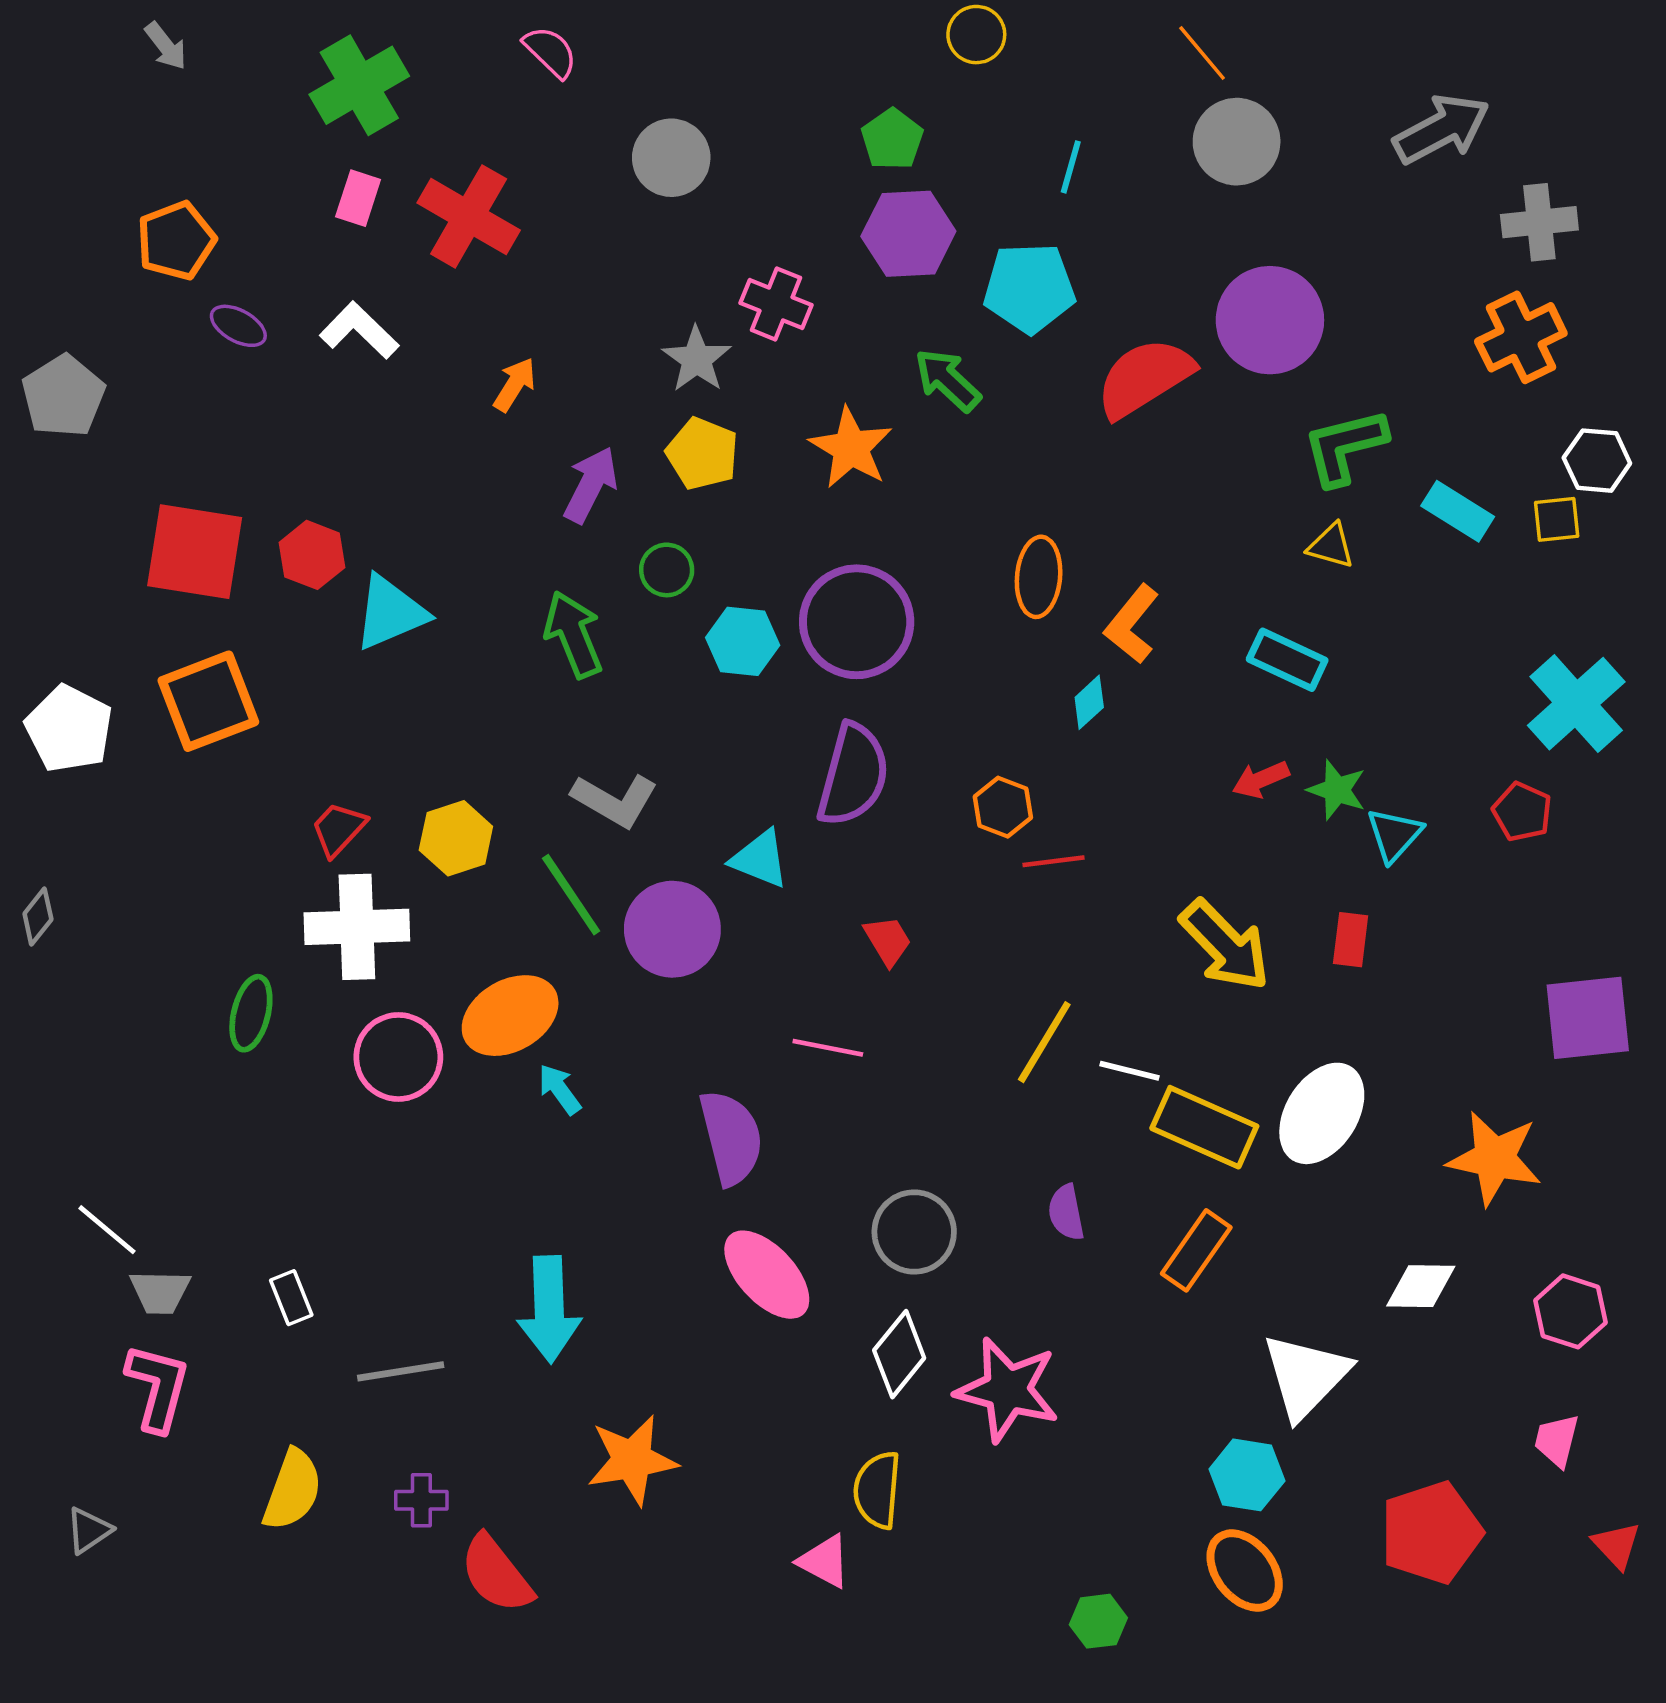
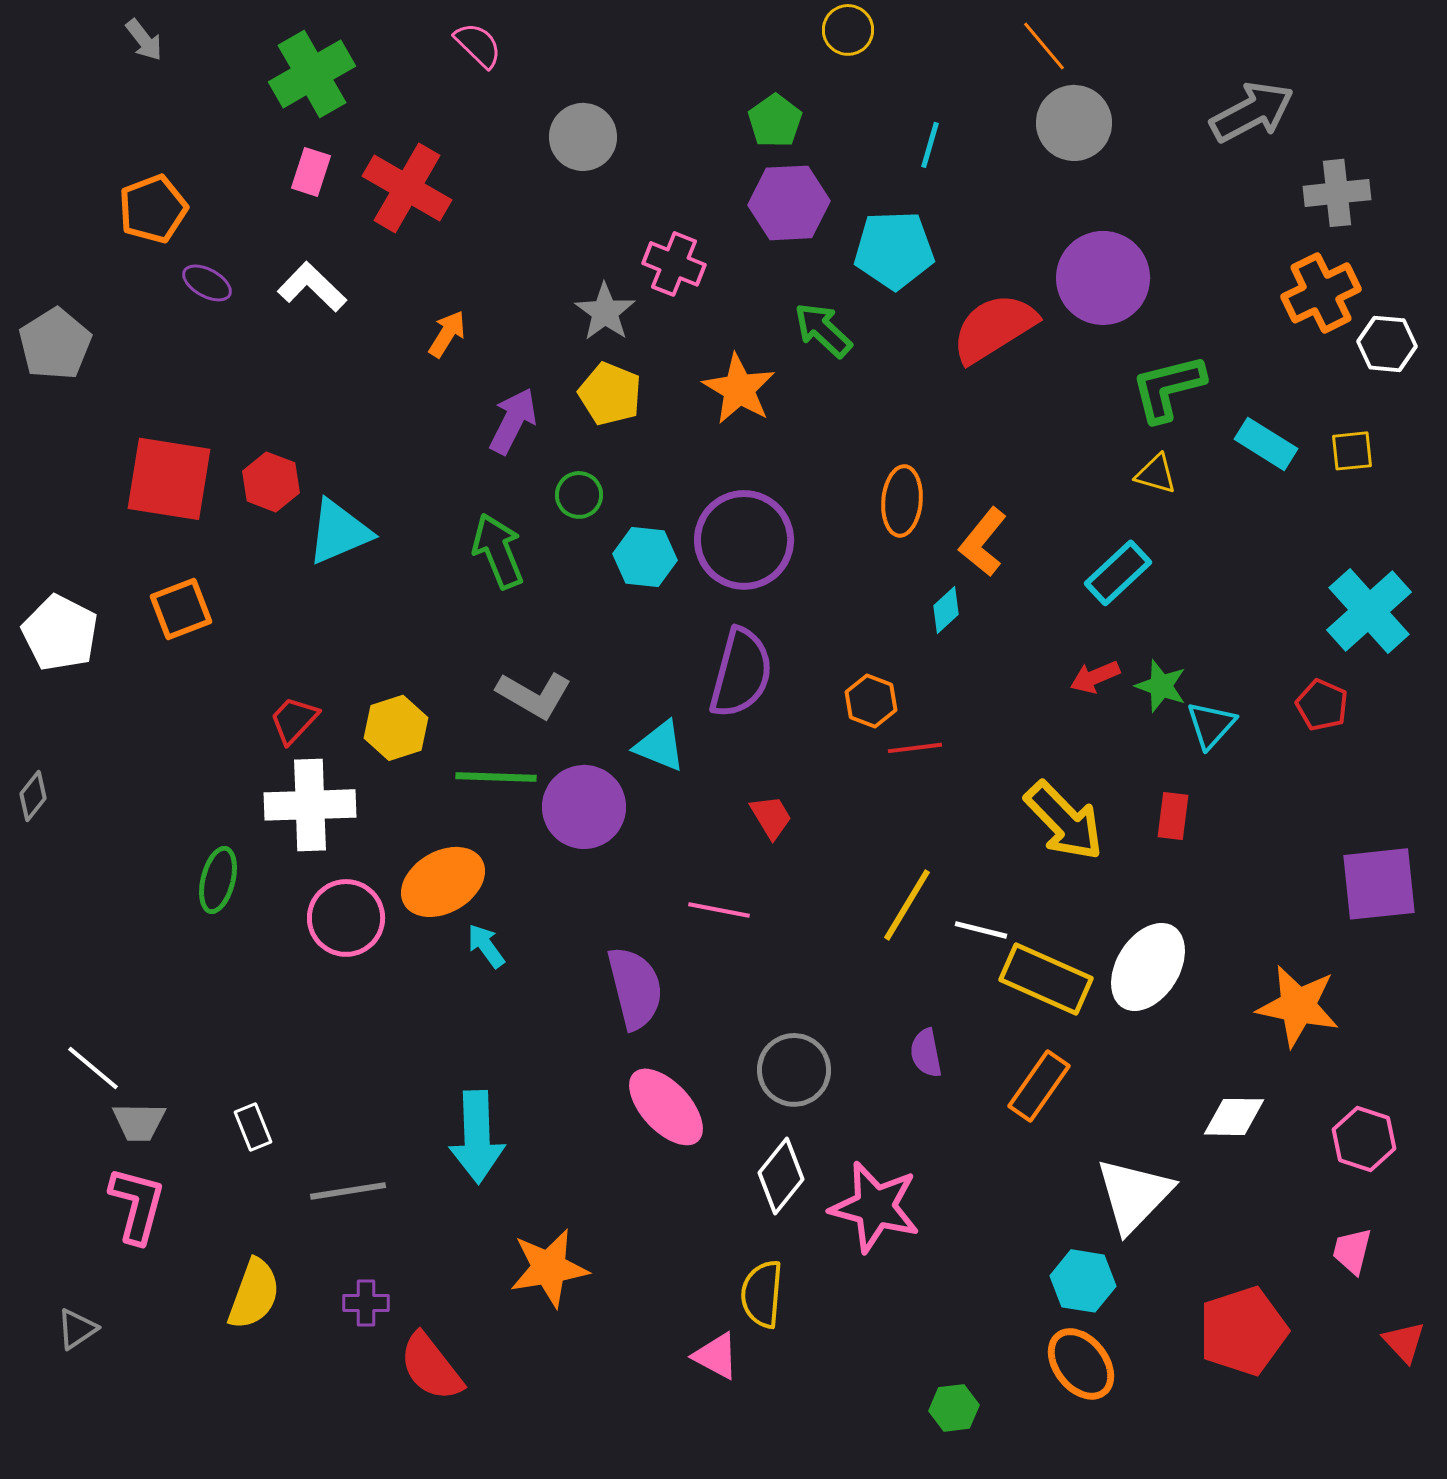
white hexagon: (1597, 461) -> (1387, 344), moved
cyan rectangle: (1287, 660) -> (1118, 573), turned -68
orange square: (208, 701) -> (181, 609), size x0.7
green line: (571, 895) -> (496, 777), turned -54

